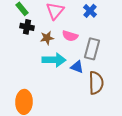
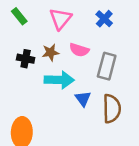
black cross: (27, 27) -> (26, 59), moved
blue triangle: (77, 67) -> (83, 99), moved, turned 32

